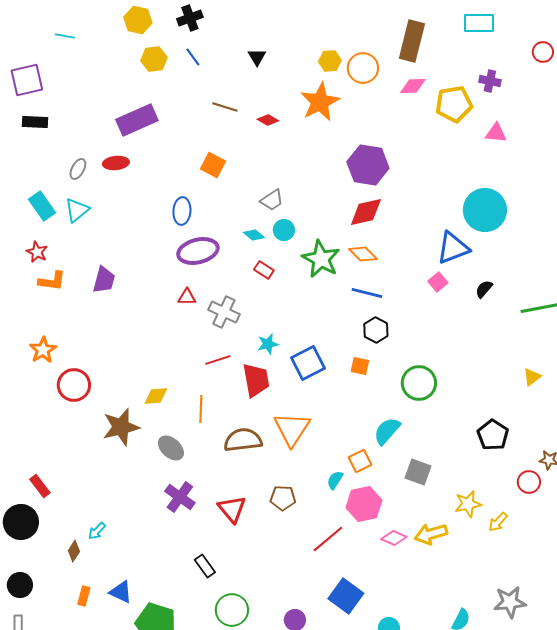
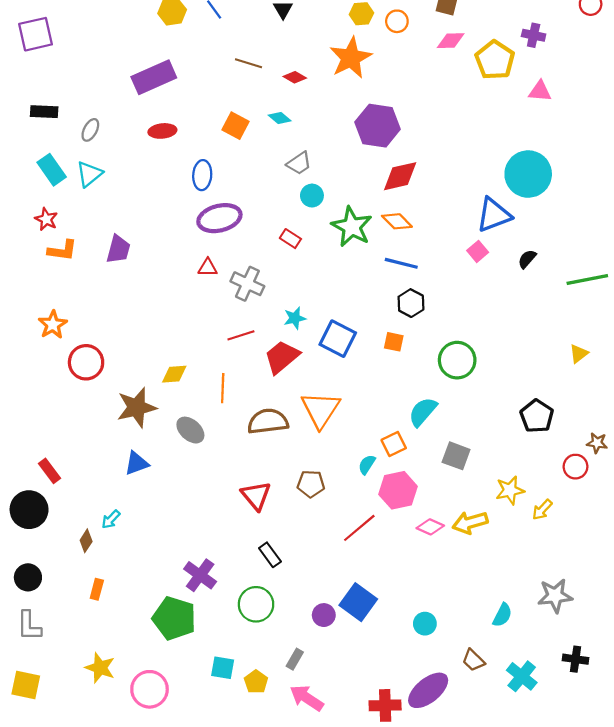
orange circle: (363, 68) -> (397, 21), size x0.7
yellow pentagon: (454, 104) -> (495, 60), turned -30
black rectangle: (35, 122) -> (44, 112), moved
red ellipse: (116, 163) -> (162, 131), moved
purple hexagon: (368, 165) -> (378, 126), moved
cyan diamond: (254, 235) -> (280, 118), moved
blue square: (308, 363) -> (338, 339), turned -36
red trapezoid: (256, 380) -> (282, 357), turned -120
purple cross: (180, 497) -> (200, 575), moved
black rectangle: (205, 566) -> (270, 555), moved
blue triangle: (121, 592) -> (137, 463), moved, turned -45
blue square: (346, 596) -> (358, 602), moved

